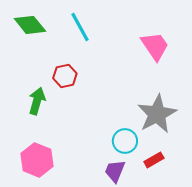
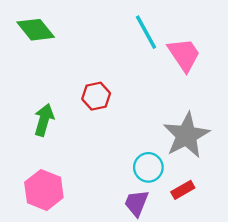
cyan line: (80, 27) -> (146, 32), moved
red hexagon: (65, 76) -> (96, 96), moved

